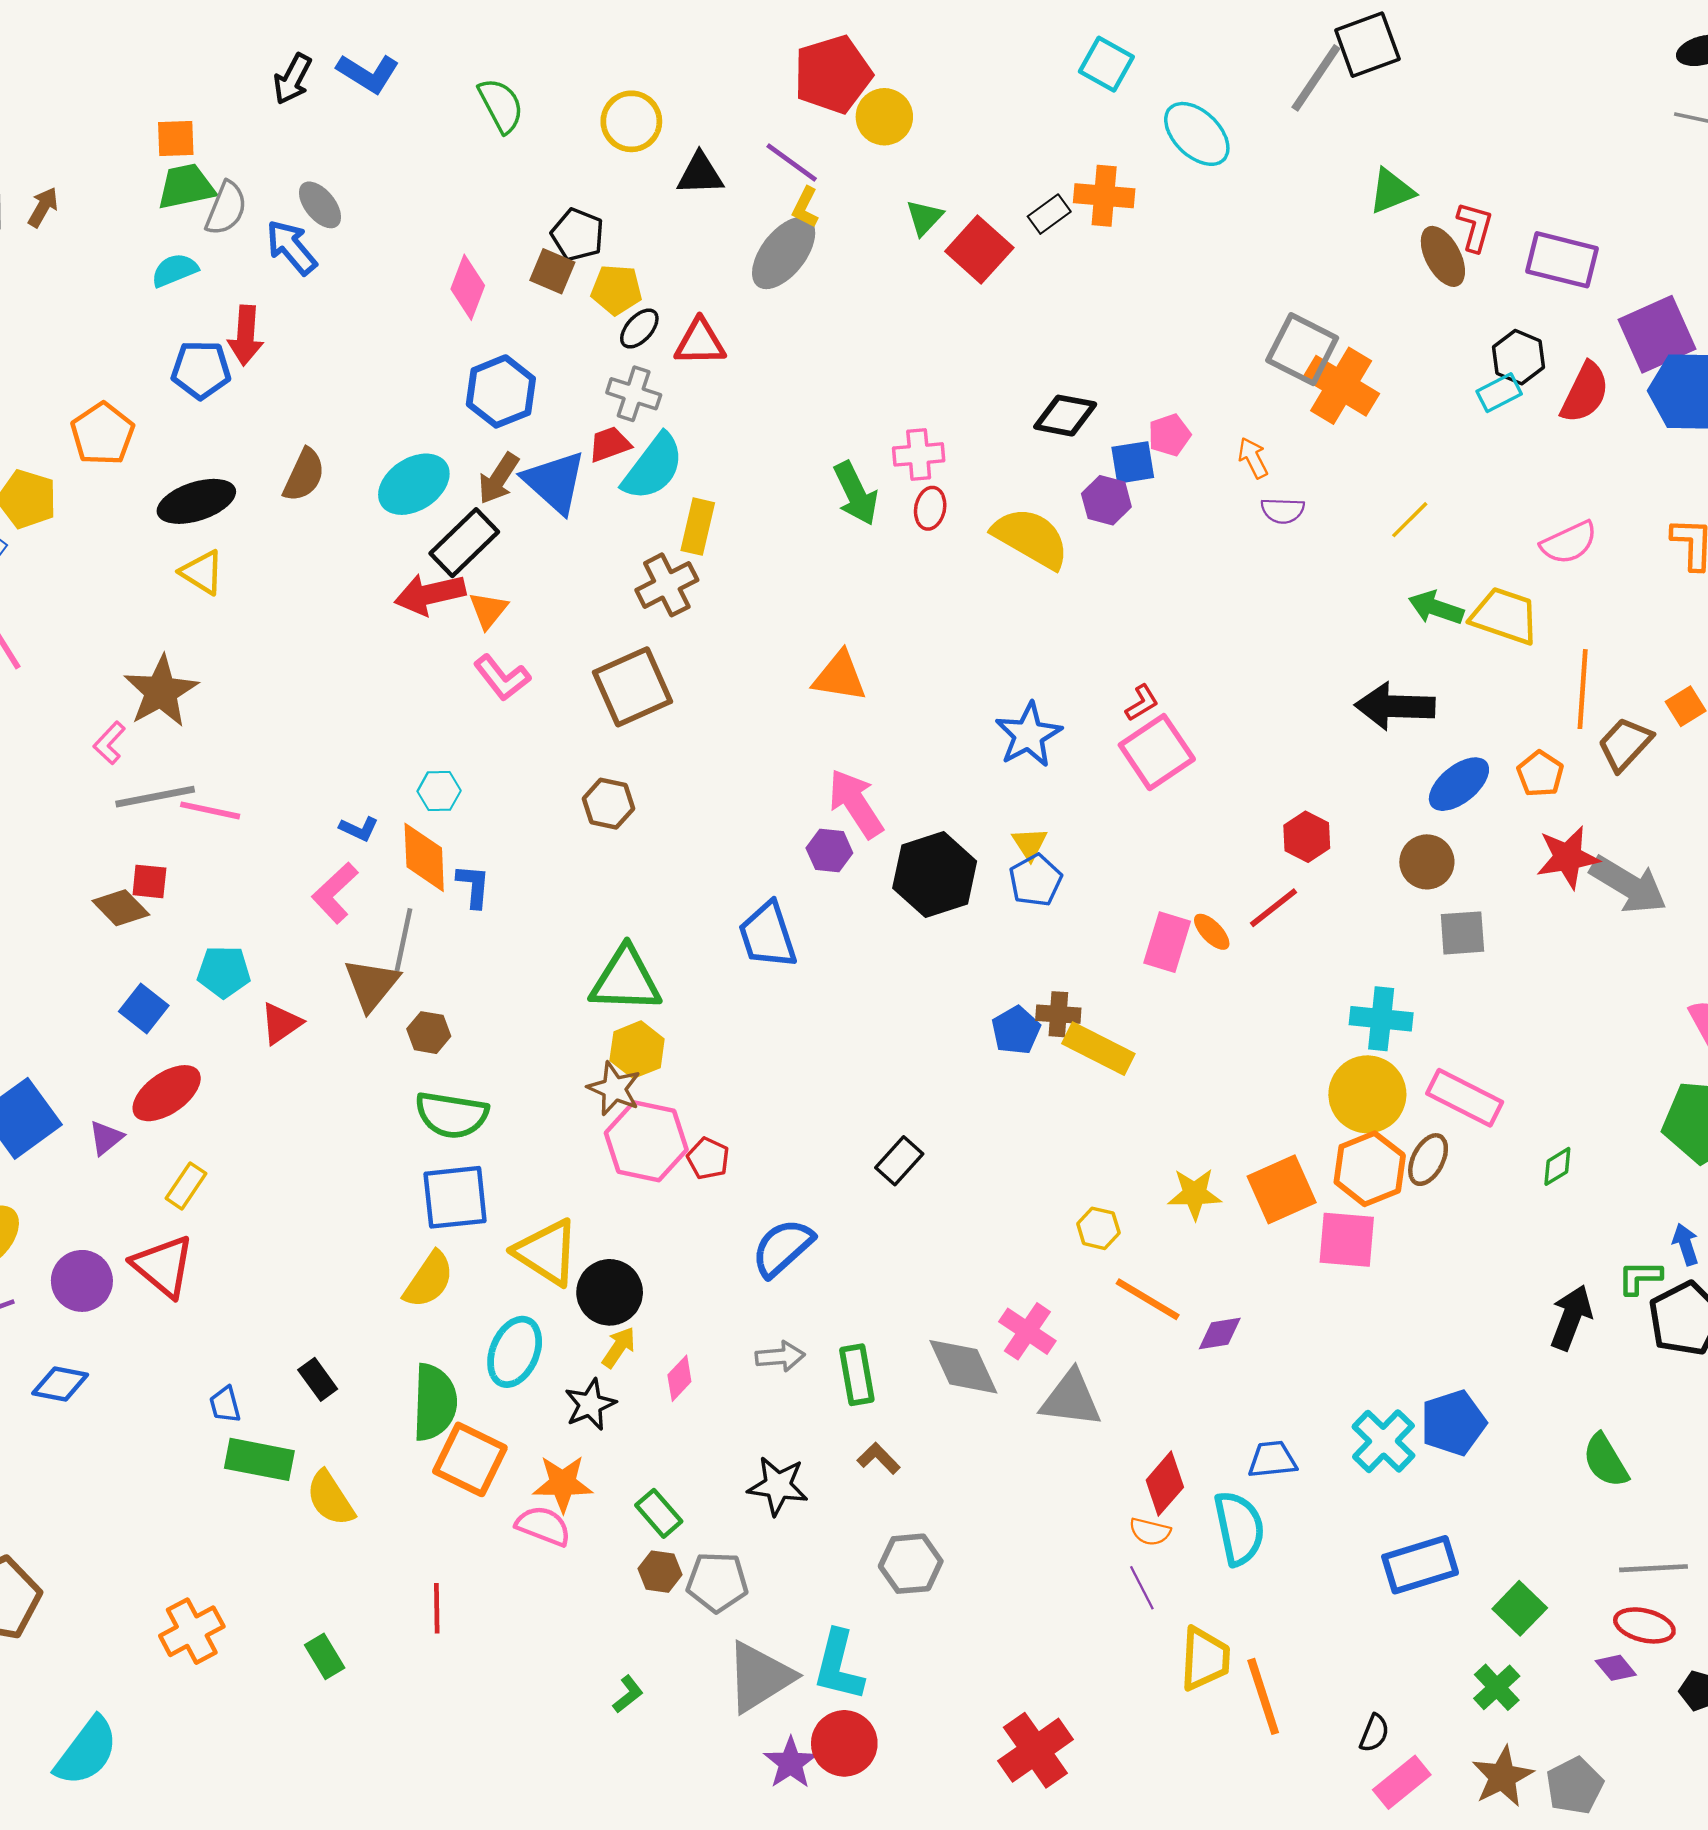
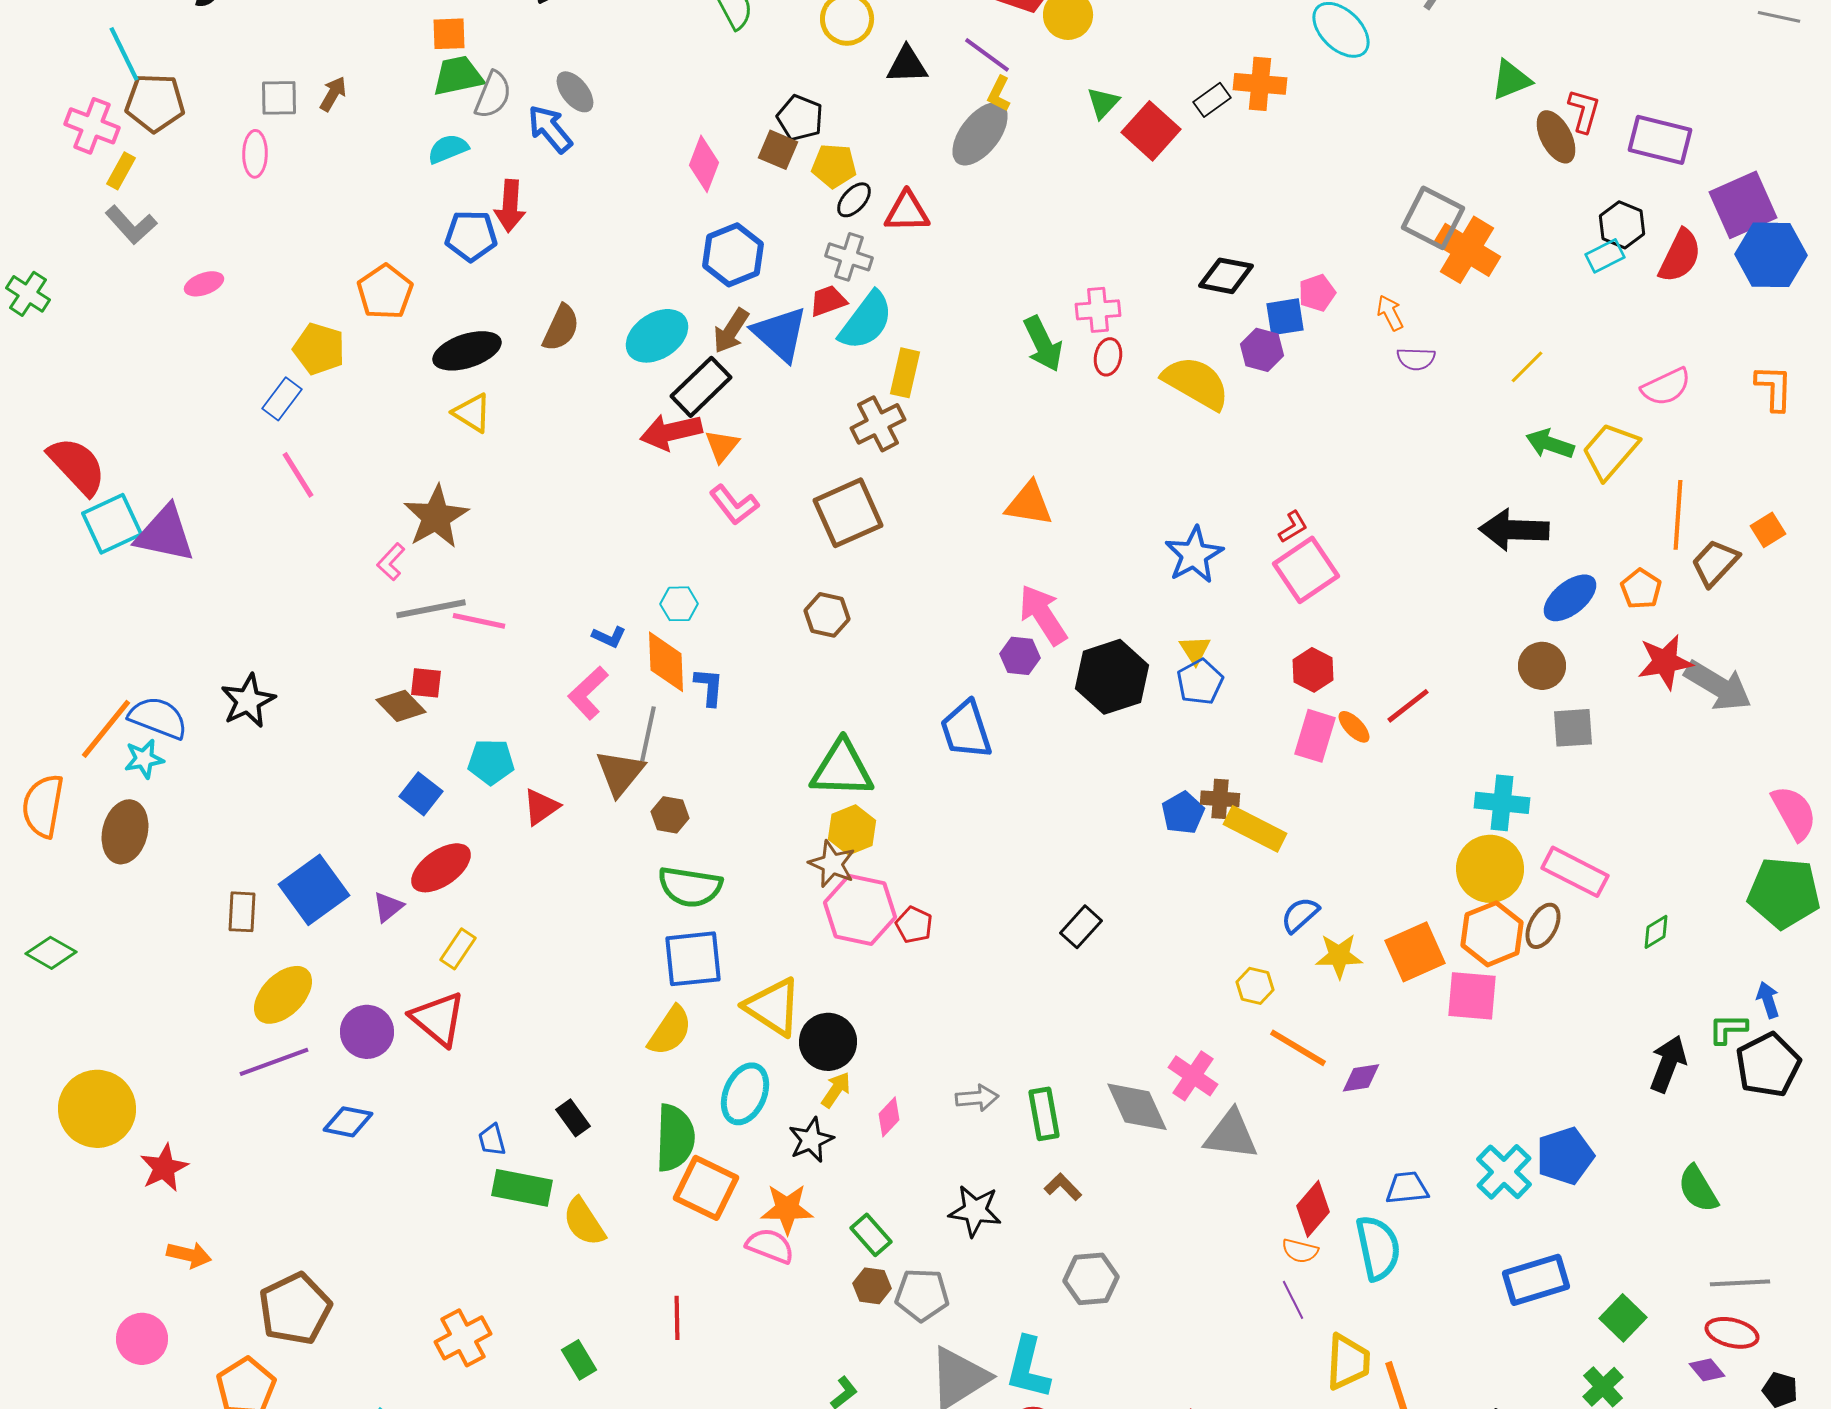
yellow trapezoid: (1505, 616) -> (1610, 451), turned -68
red hexagon: (1307, 837) -> (1313, 670), moved
blue semicircle: (782, 1248) -> (1300, 915), moved, size x0.7

